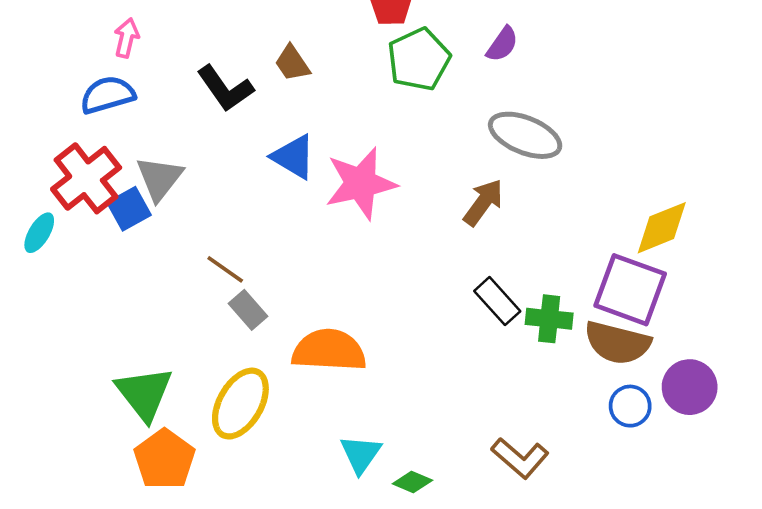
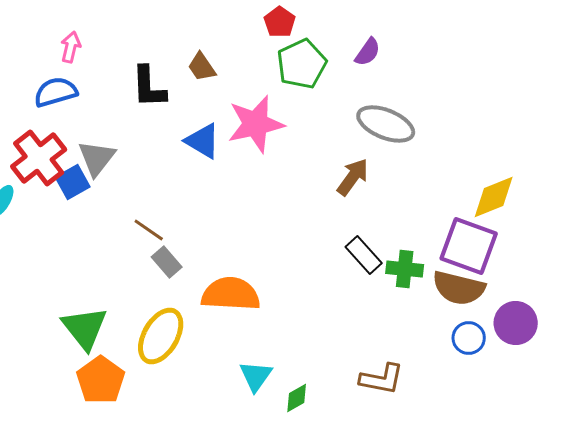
black L-shape: (225, 88) -> (149, 87), turned 33
pink star: (361, 183) -> (256, 124), moved
brown L-shape: (520, 458) -> (382, 379), turned -30
green diamond: (412, 482) -> (297, 398), turned -52

